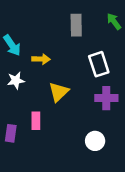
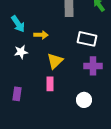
white rectangle: (99, 64) -> (87, 39), turned -60
pink rectangle: (36, 121) -> (50, 84), moved

